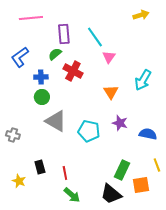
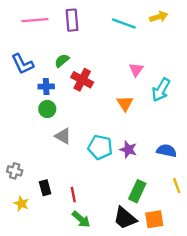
purple rectangle: (64, 34) -> (72, 20), moved
cyan line: (95, 37) -> (124, 23), moved, turned -35
blue L-shape: (20, 57) -> (23, 64), turned -80
pink triangle: (109, 57) -> (136, 70), moved
gray triangle: (56, 121) -> (63, 136), size x0.7
purple star: (120, 123) -> (128, 150), moved
gray cross: (13, 135) -> (15, 171), moved
orange square: (141, 185) -> (154, 219), moved

